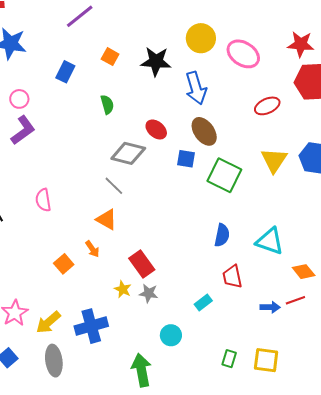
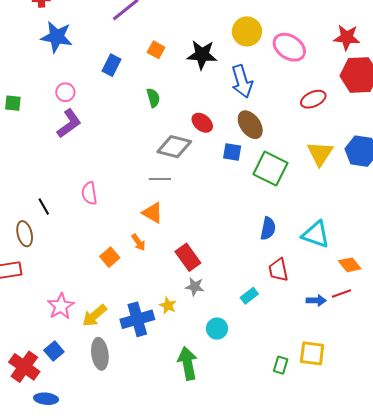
gray line: (114, 186) -> (160, 179), turned -45
yellow star: (123, 289) -> (168, 306), moved
green rectangle: (229, 359) -> (281, 365), moved

